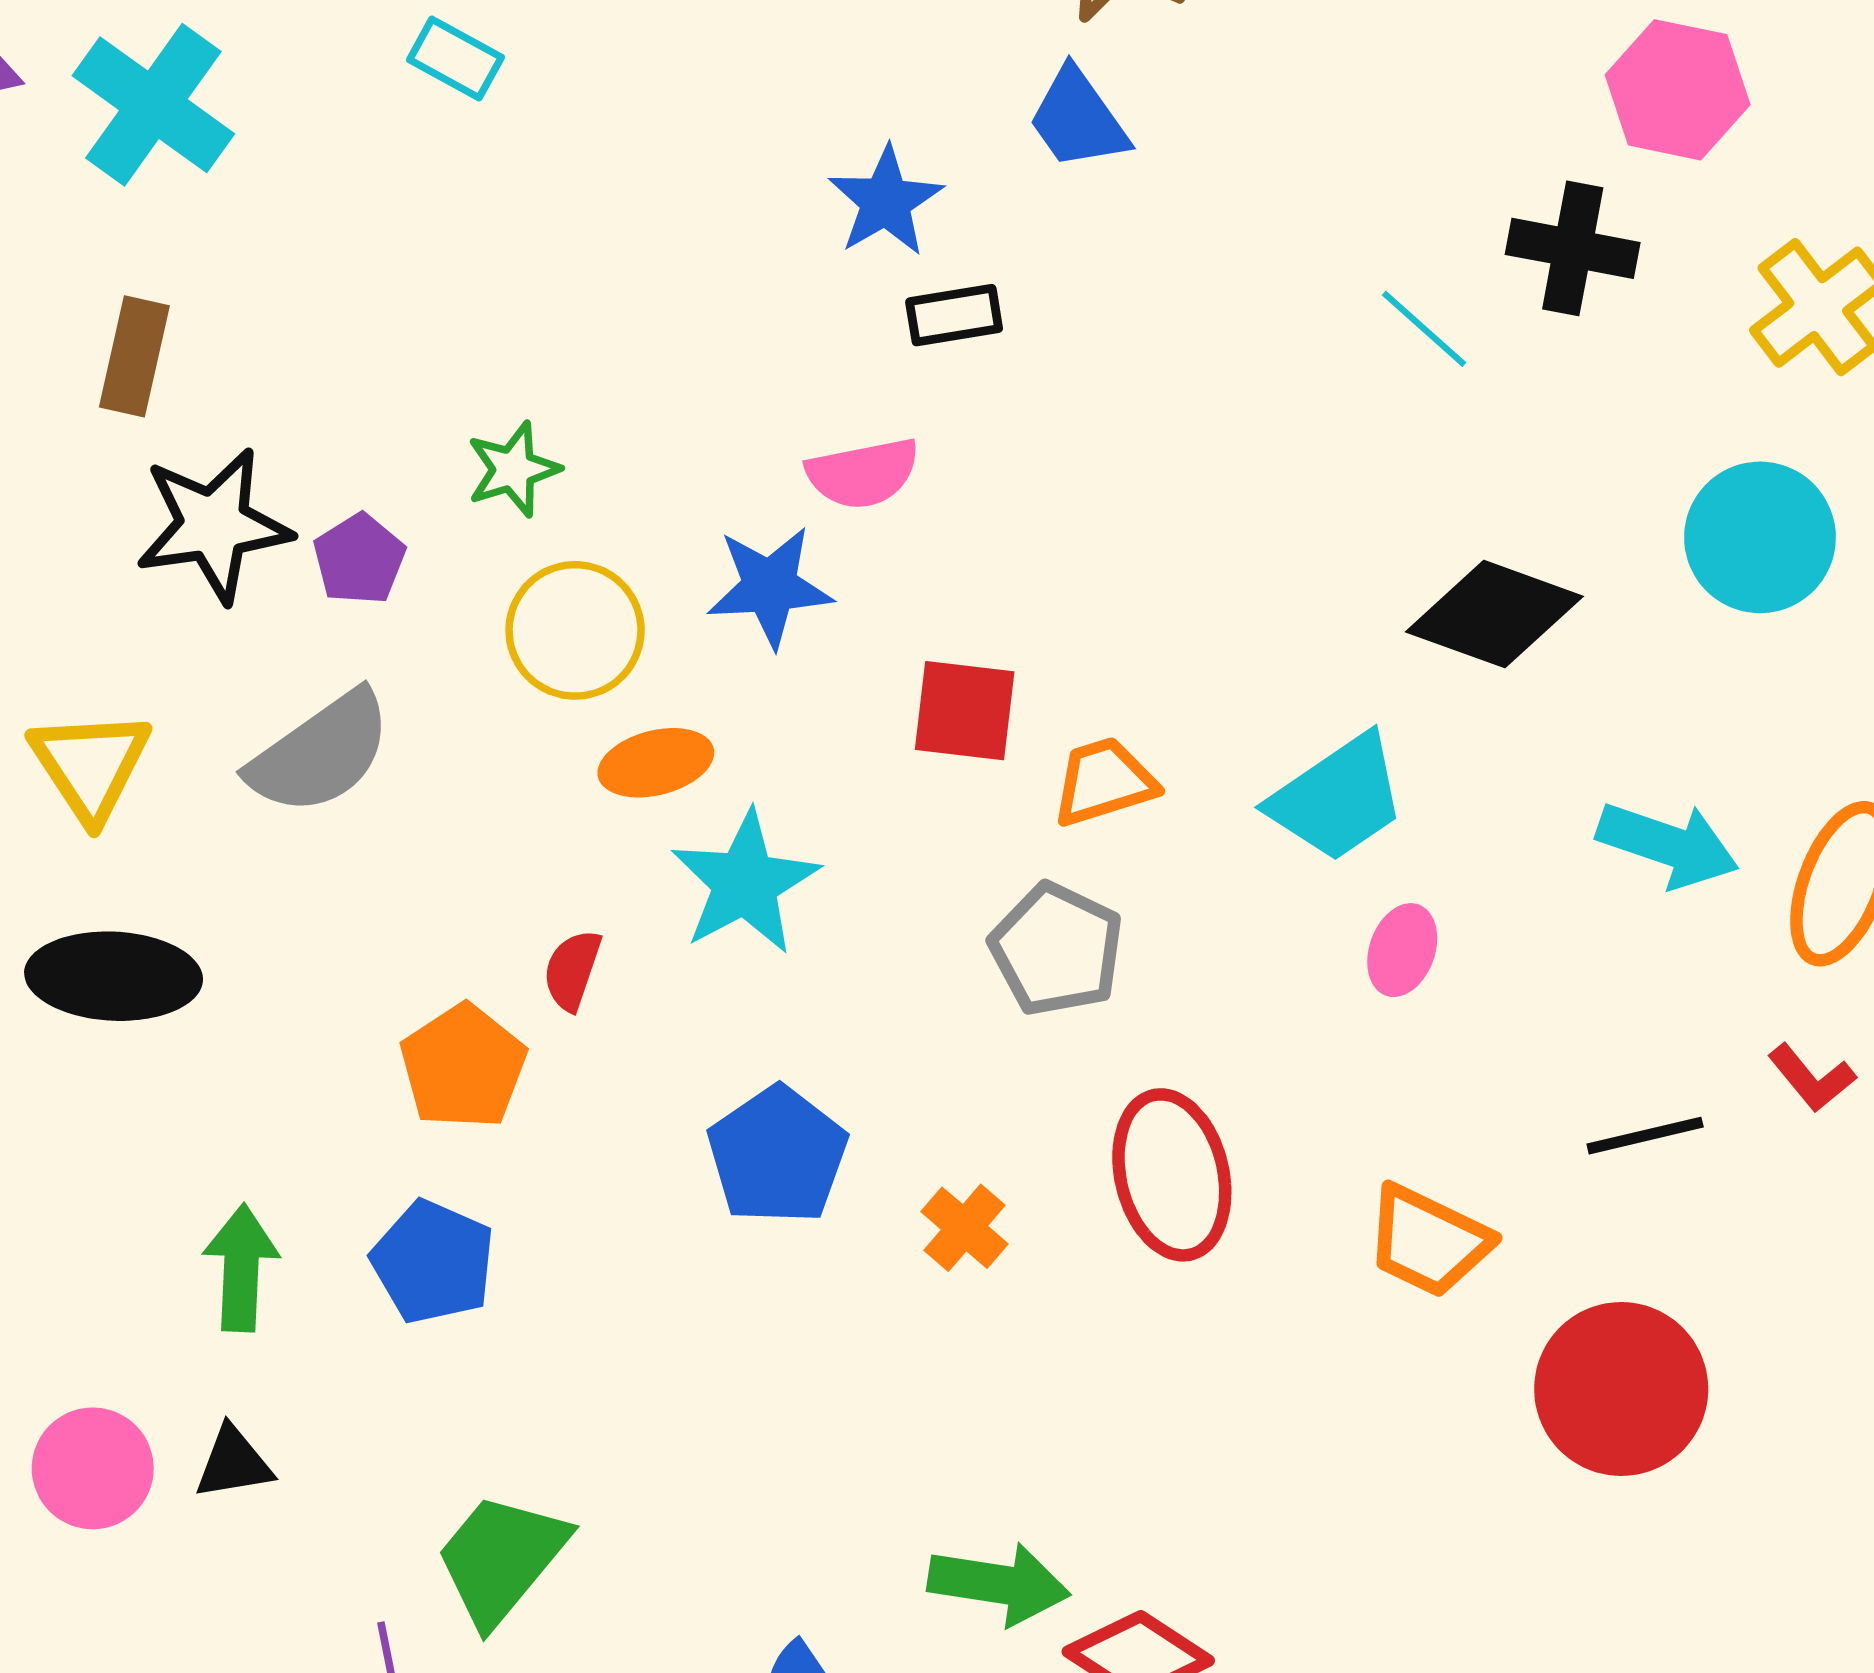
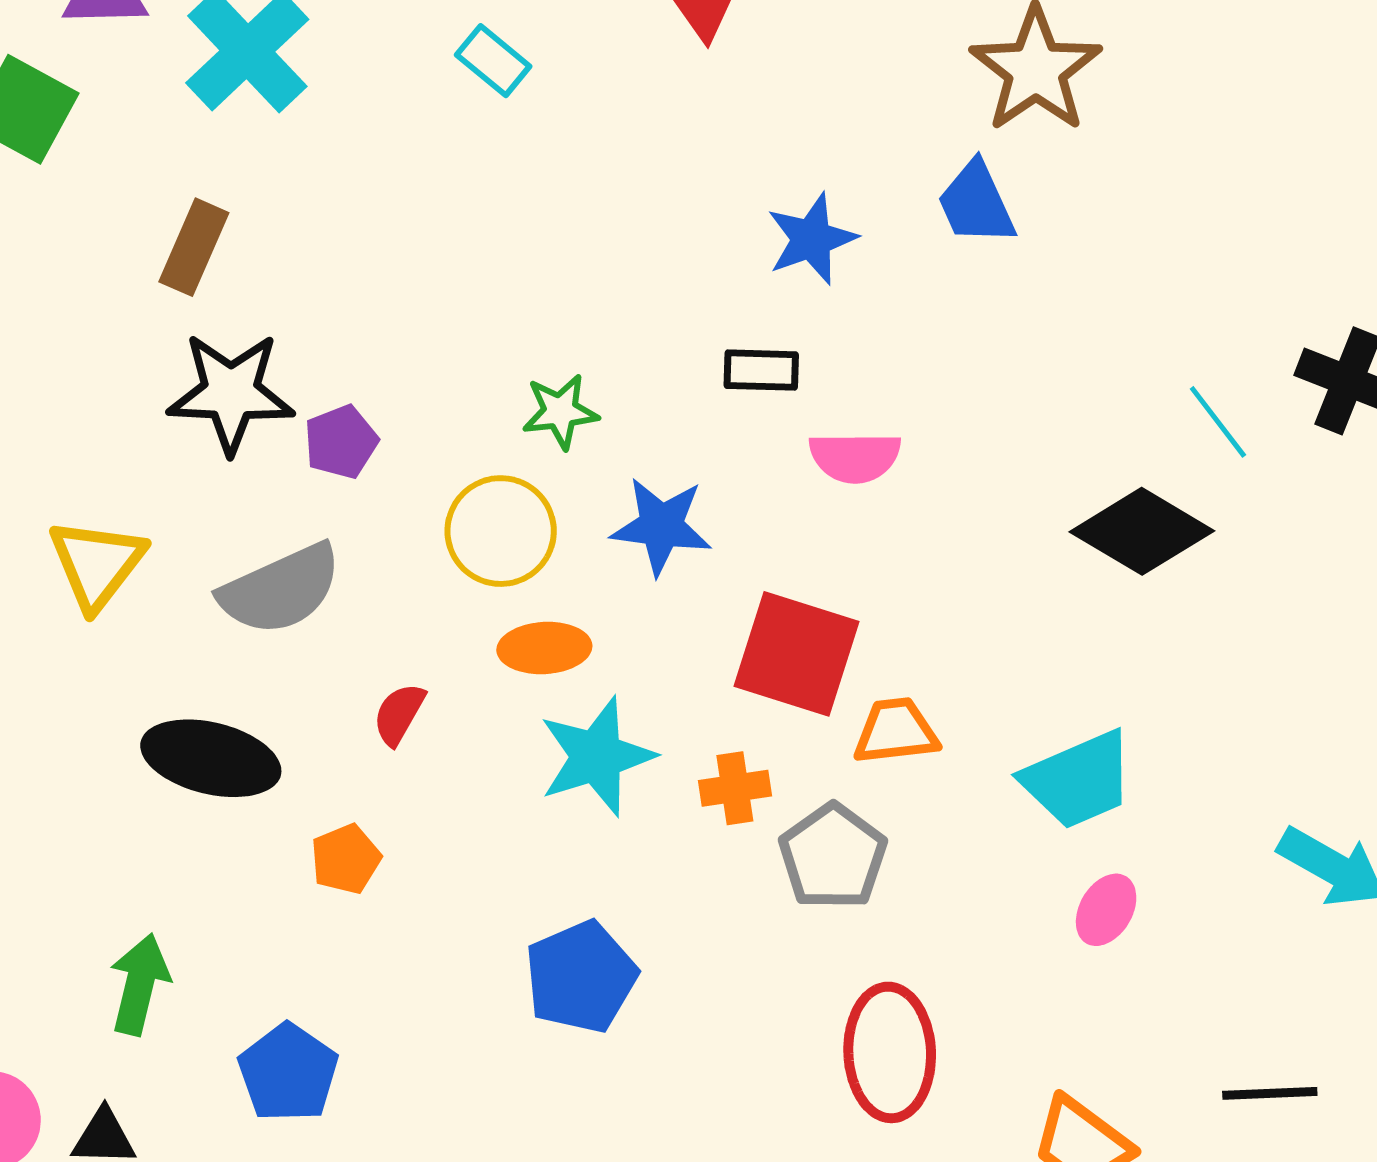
black rectangle: (954, 315) -> (761, 370), moved
green star: (513, 469) -> (560, 412), moved
pink semicircle: (863, 473) -> (855, 457), moved
black diamond: (1494, 614) -> (1142, 531), moved
red square: (965, 711) -> (797, 654), size x1.4
red semicircle: (572, 970) -> (399, 714), moved
black ellipse: (114, 976) -> (211, 758), moved
orange pentagon: (463, 1067) -> (346, 859), size x0.7
orange cross: (965, 1228) -> (735, 788), moved, turned 30
blue pentagon: (433, 1262) -> (288, 1073), moved

